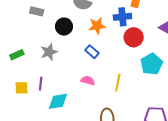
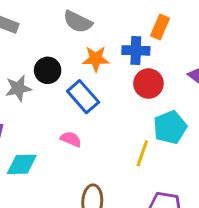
black circle: (64, 27) -> (48, 70), moved
blue rectangle: (92, 52) -> (83, 97), size x1.5
yellow line: (118, 83) -> (142, 153), moved

